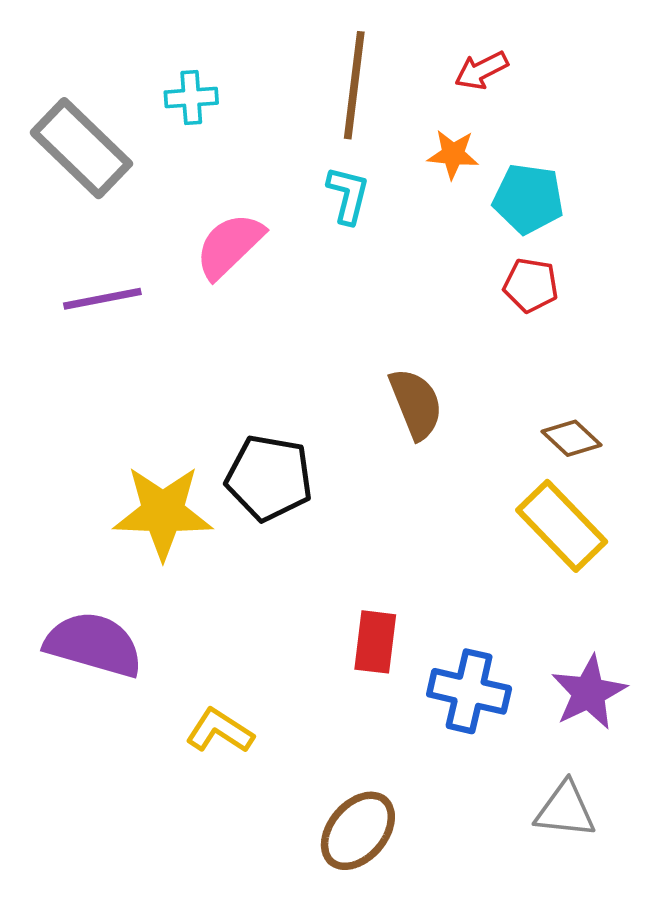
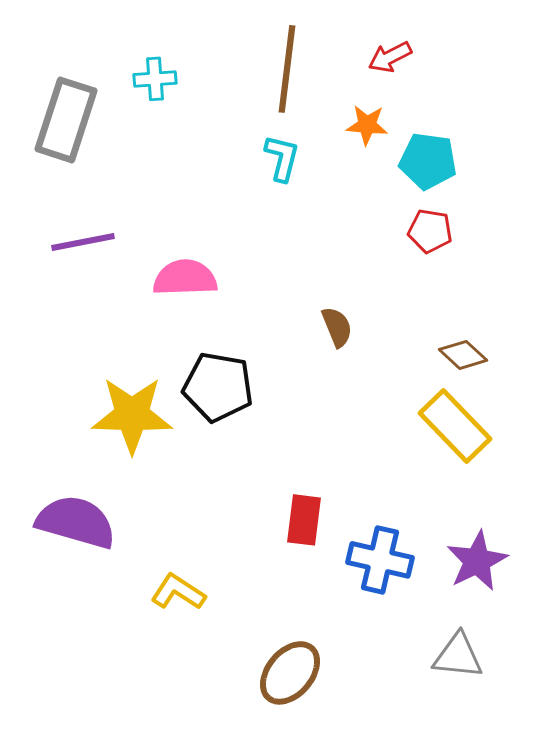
gray rectangle: (81, 148) -> (66, 120), turned 64
pink semicircle: (230, 246) -> (185, 278), moved, turned 42
brown semicircle: (416, 404) -> (337, 327), size x0.7

